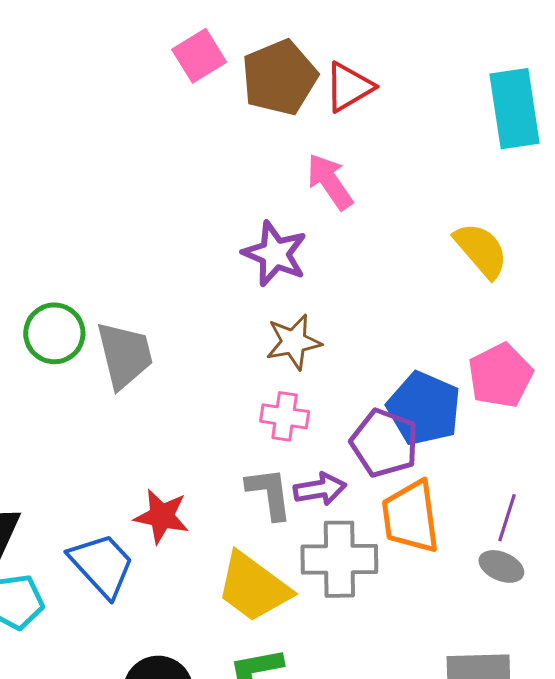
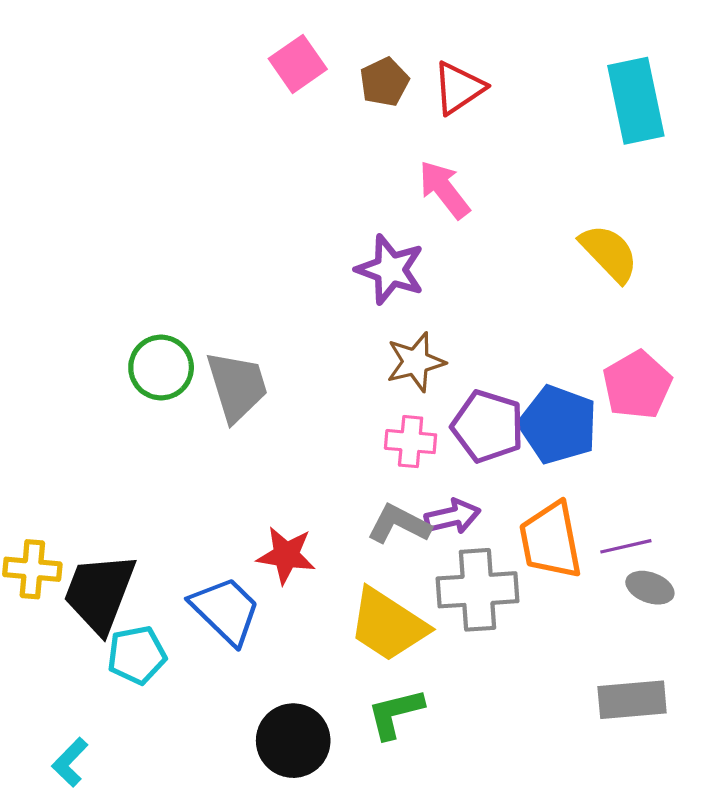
brown pentagon: (279, 77) -> (384, 82), size x0.6
purple pentagon: (385, 443) -> (488, 426), moved
gray L-shape: (269, 493) -> (399, 524), turned -52
purple line: (507, 518) -> (626, 546), moved, turned 63

